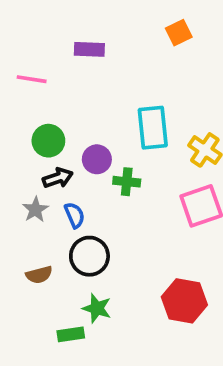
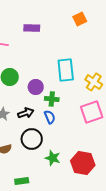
black arrow: (58, 178) -> (26, 113), moved
blue semicircle: (75, 215) -> (50, 117), moved
green star: (97, 308) -> (53, 158), moved

